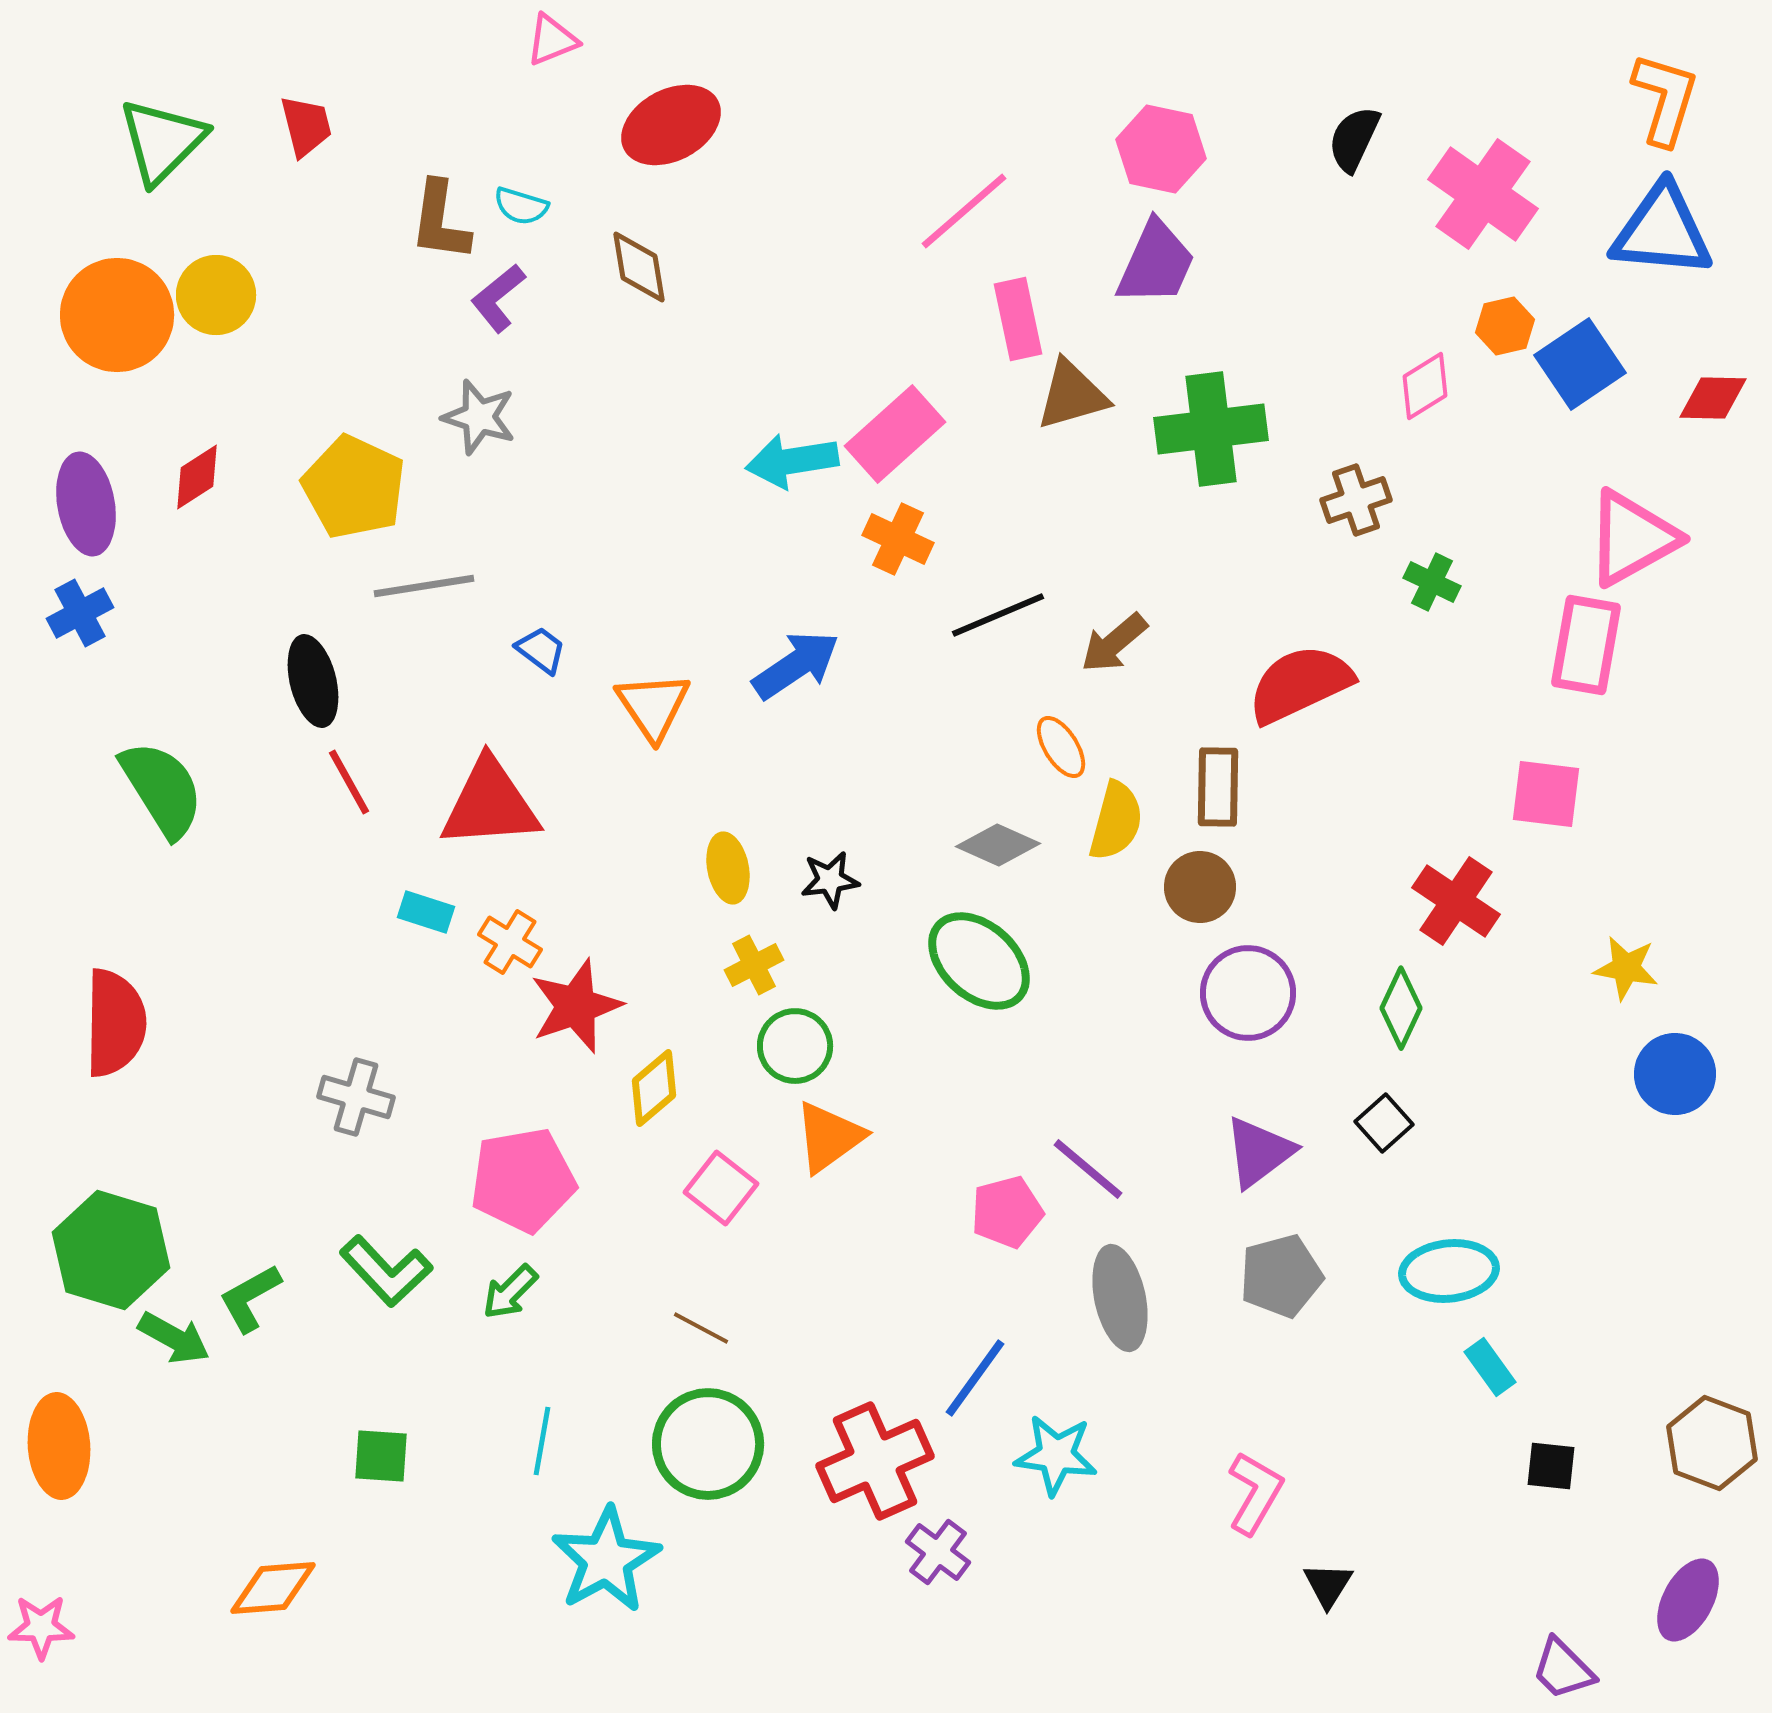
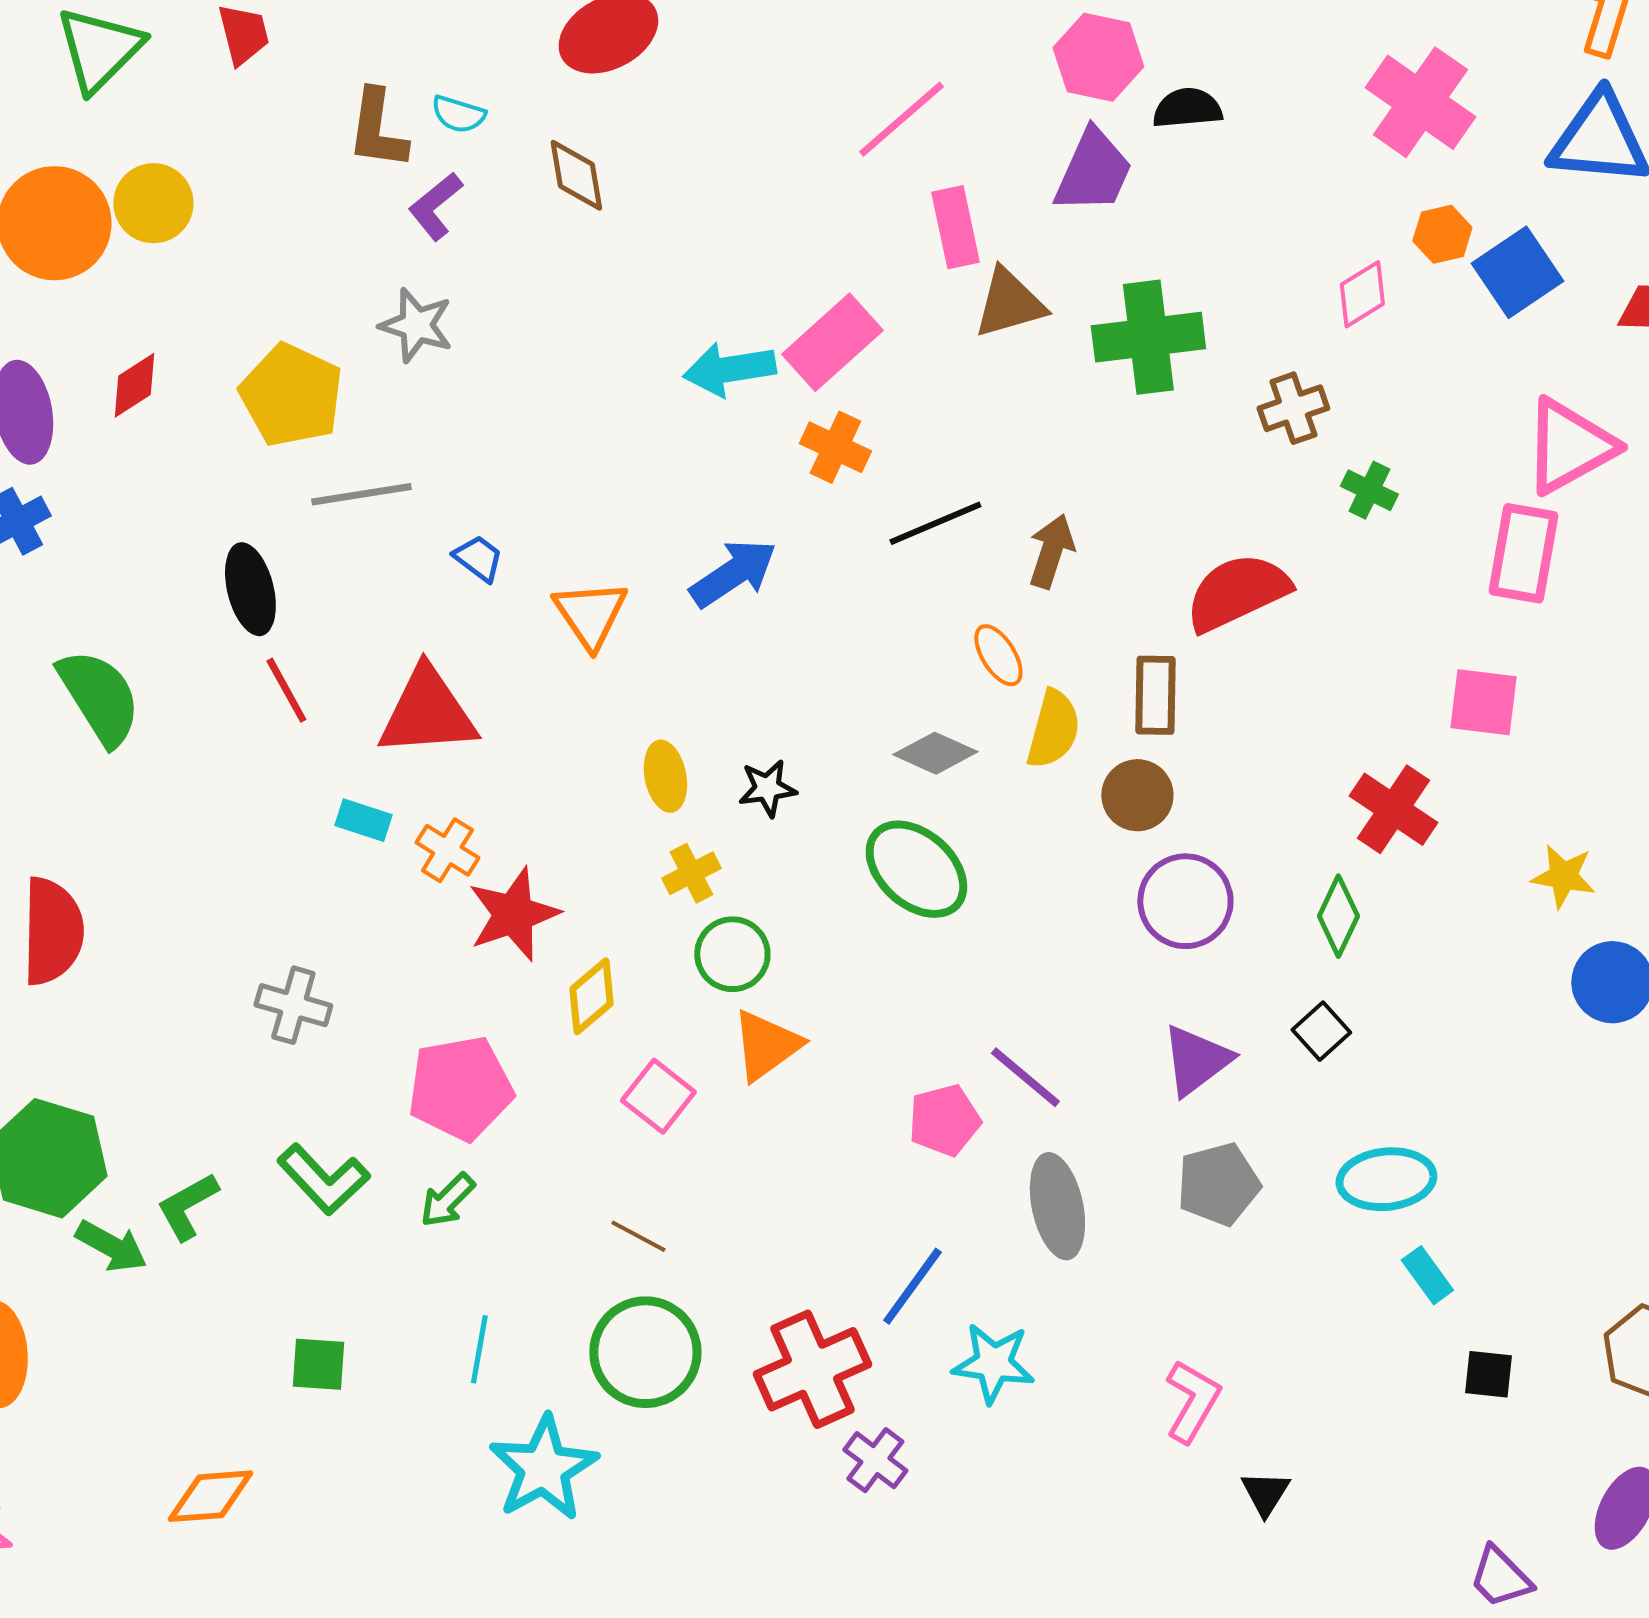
black semicircle: (1354, 139) -> (1187, 108), moved, turned 60
brown arrow: (1114, 643) -> (1051, 551), turned 148

